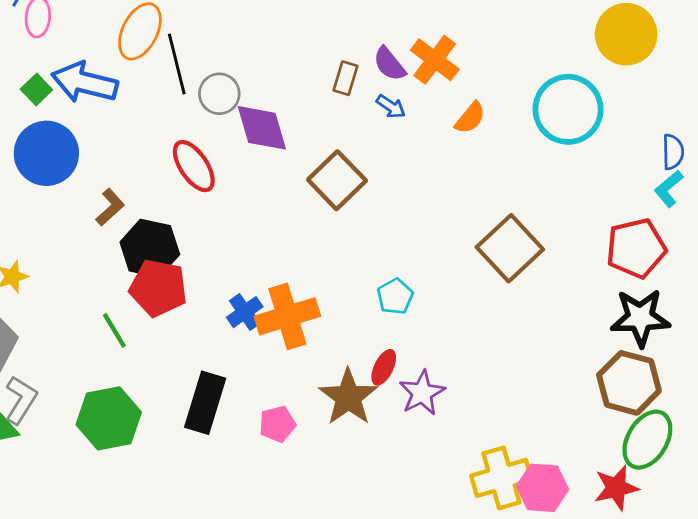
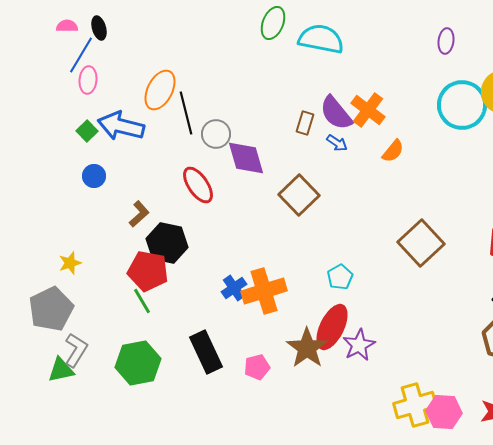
purple semicircle: (389, 64) -> (336, 113), size x1.4
cyan circle: (568, 109) -> (462, 105), moved
blue circle: (46, 153) -> (94, 176), size x0.5
red pentagon: (158, 288) -> (148, 271), moved
red ellipse: (384, 367) -> (332, 327), size x1.8
black rectangle: (205, 403) -> (206, 352), turned -42

